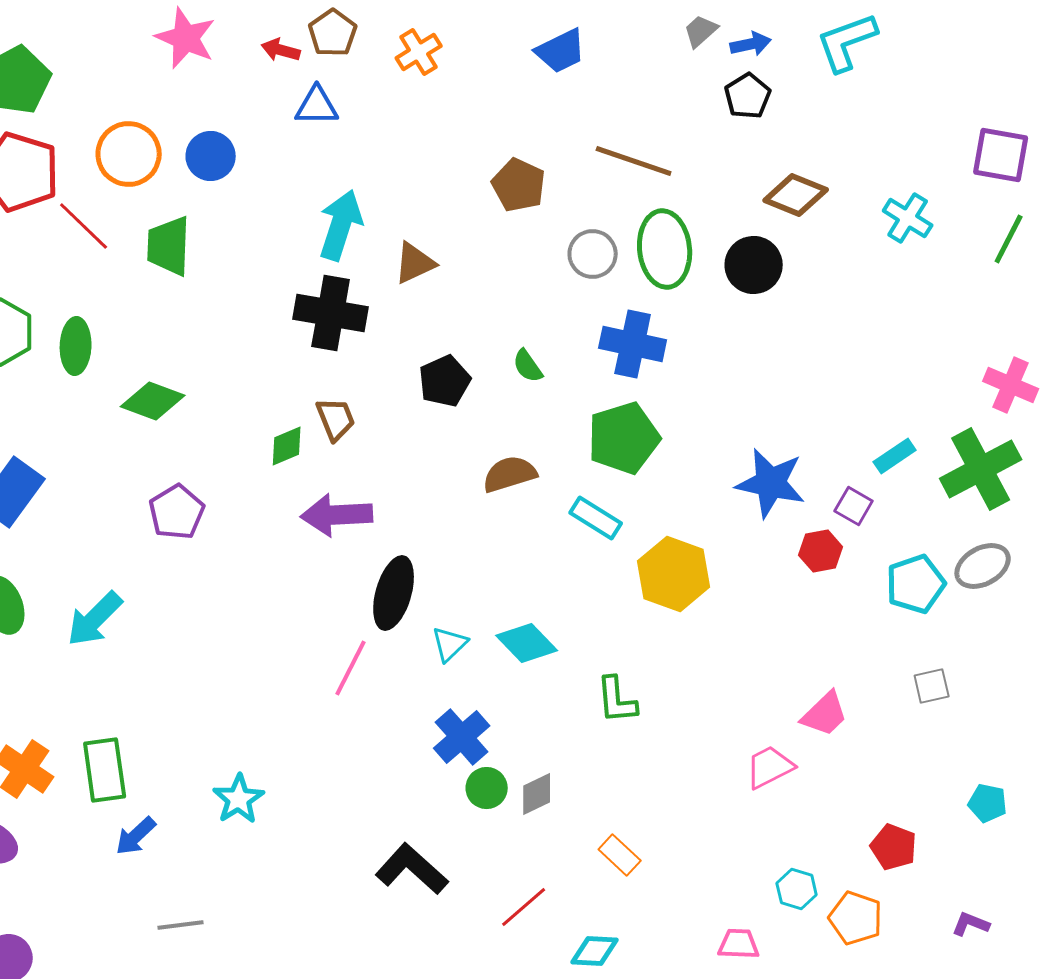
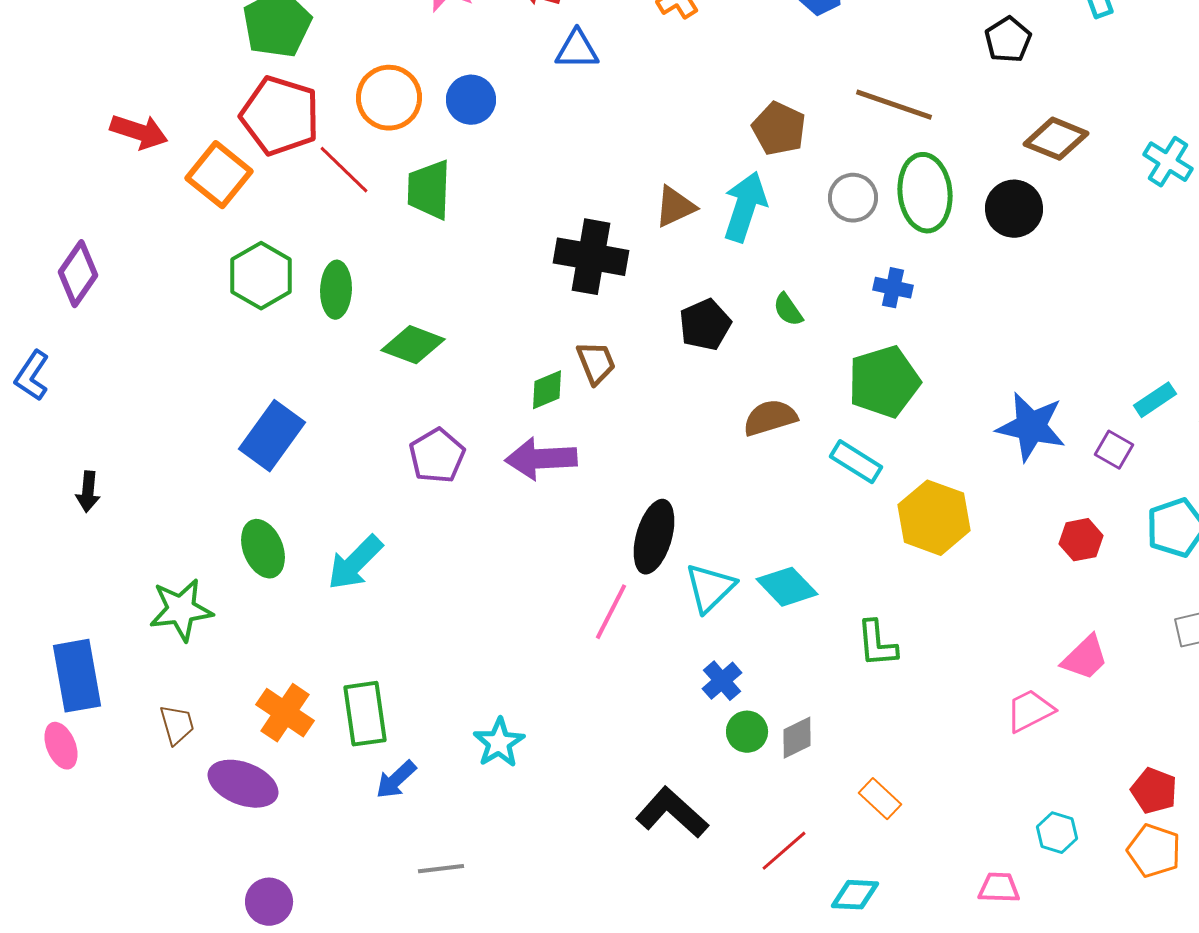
cyan arrow: (341, 225) -> (745, 207), moved
blue cross: (633, 344) -> (893, 288), size x0.6
purple arrow: (337, 515) -> (541, 459), moved
red hexagon: (821, 551) -> (1081, 540), moved
cyan triangle: (450, 644) -> (710, 588), size x1.4
blue cross: (462, 737) -> (722, 681), size x0.7
orange pentagon: (856, 918) -> (1154, 851), moved

